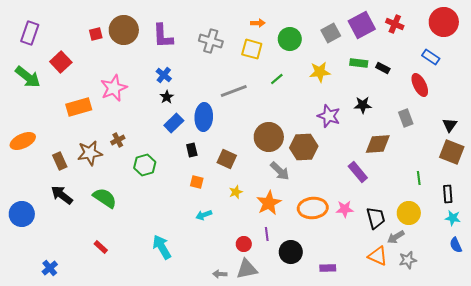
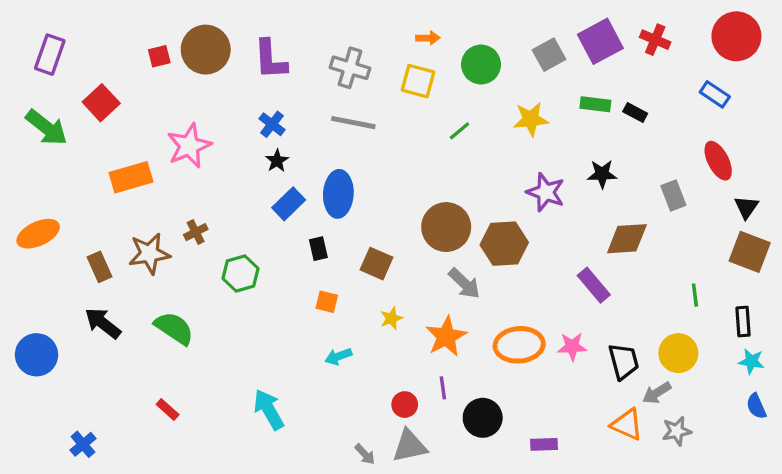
red ellipse: (420, 85) -> (718, 161), moved
gray line: (234, 91) -> (353, 123), moved, turned 32
gray arrow: (220, 274) -> (365, 454), turned -136

